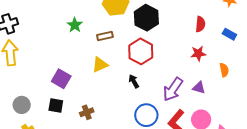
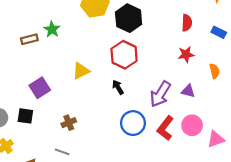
brown rectangle: (105, 36) -> (29, 39), moved
purple square: (61, 79) -> (40, 88), turned 30
black square: (56, 105) -> (25, 116), moved

